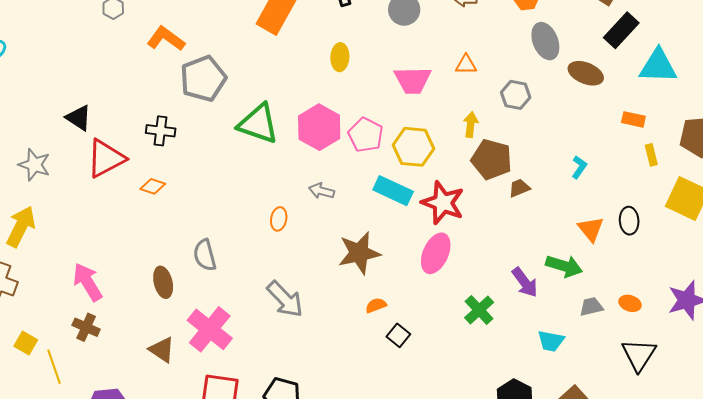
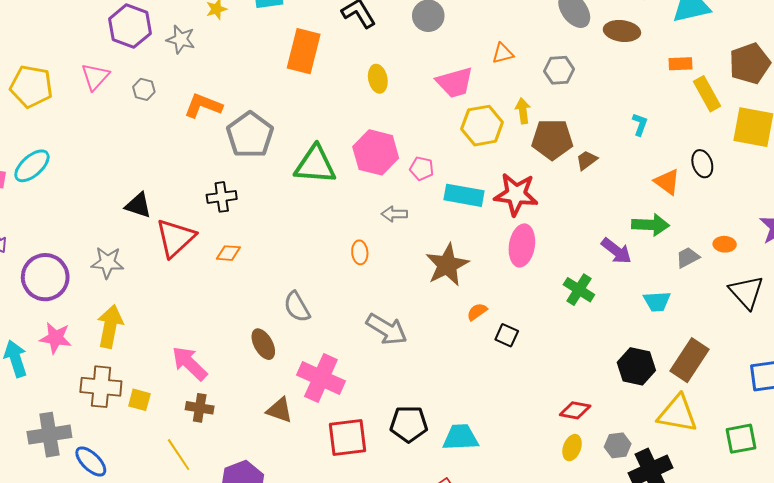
pink pentagon: (366, 135) -> (422, 169), moved, size x0.7
yellow hexagon: (414, 147) -> (482, 126), moved
yellow rectangle: (651, 155) -> (707, 94), size x1.6
yellow square: (26, 343) -> (139, 400), moved

